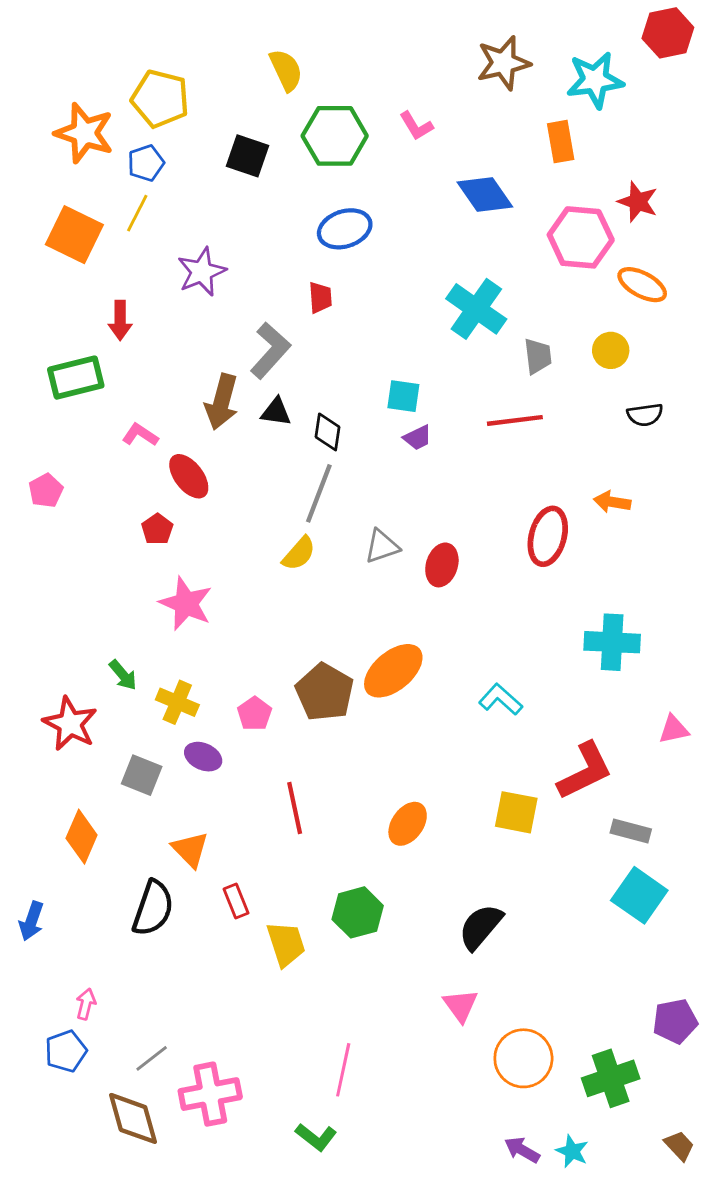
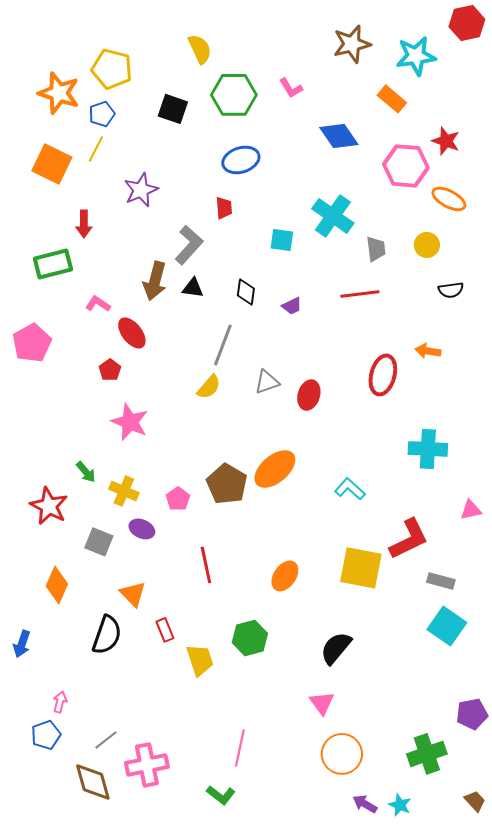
orange rectangle: (561, 142) -> (392, 99), turned -40
cyan square: (403, 396) -> (282, 240), moved
black diamond: (328, 432) -> (246, 292), moved
pink pentagon: (46, 491) -> (32, 343), size x1.6
yellow square: (516, 812) -> (361, 568), size x1.4
orange circle: (523, 1058) -> (342, 754), moved

